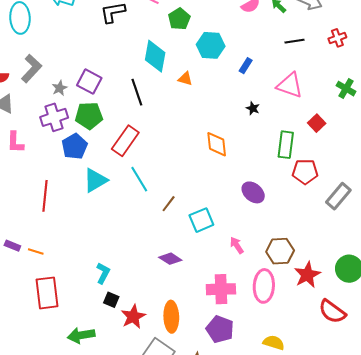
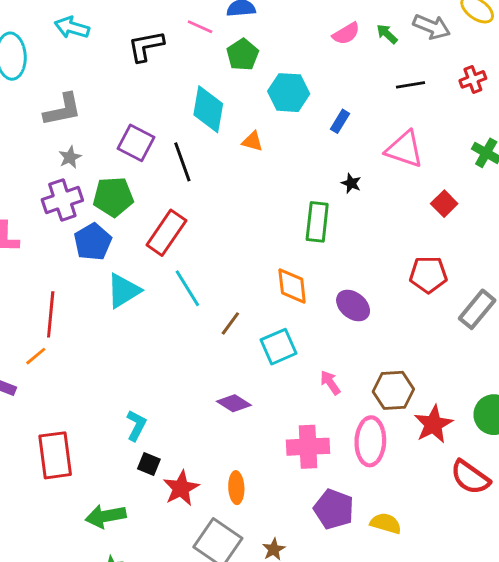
gray L-shape: (32, 68) -> (63, 110), moved, turned 36
purple square: (89, 82) -> (136, 143), moved
orange diamond: (217, 144) -> (292, 286), moved
green rectangle: (286, 145) -> (317, 222), moved
orange line: (36, 251) -> (36, 356), moved, turned -56
orange ellipse: (171, 317) -> (236, 488), size x0.7
purple pentagon: (220, 329) -> (334, 509), moved

